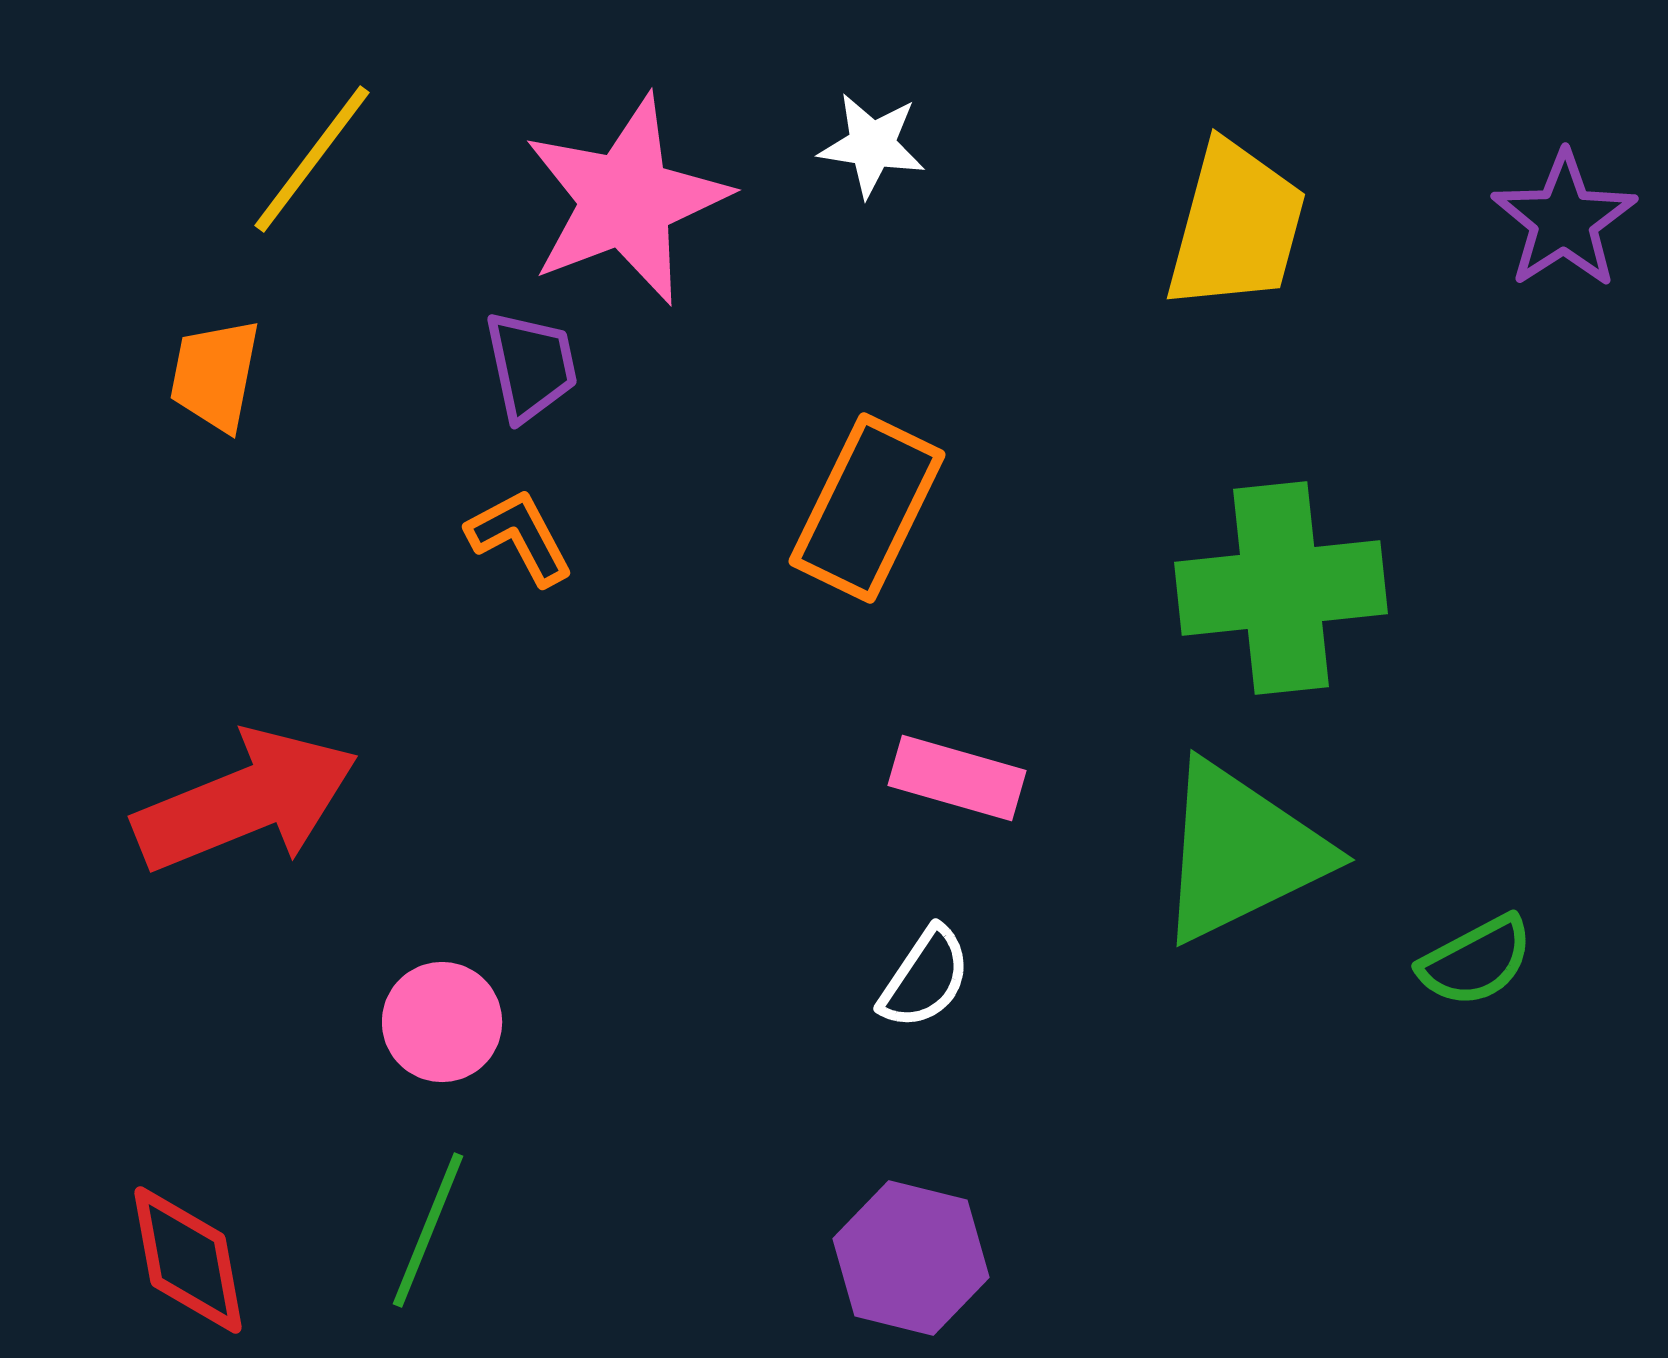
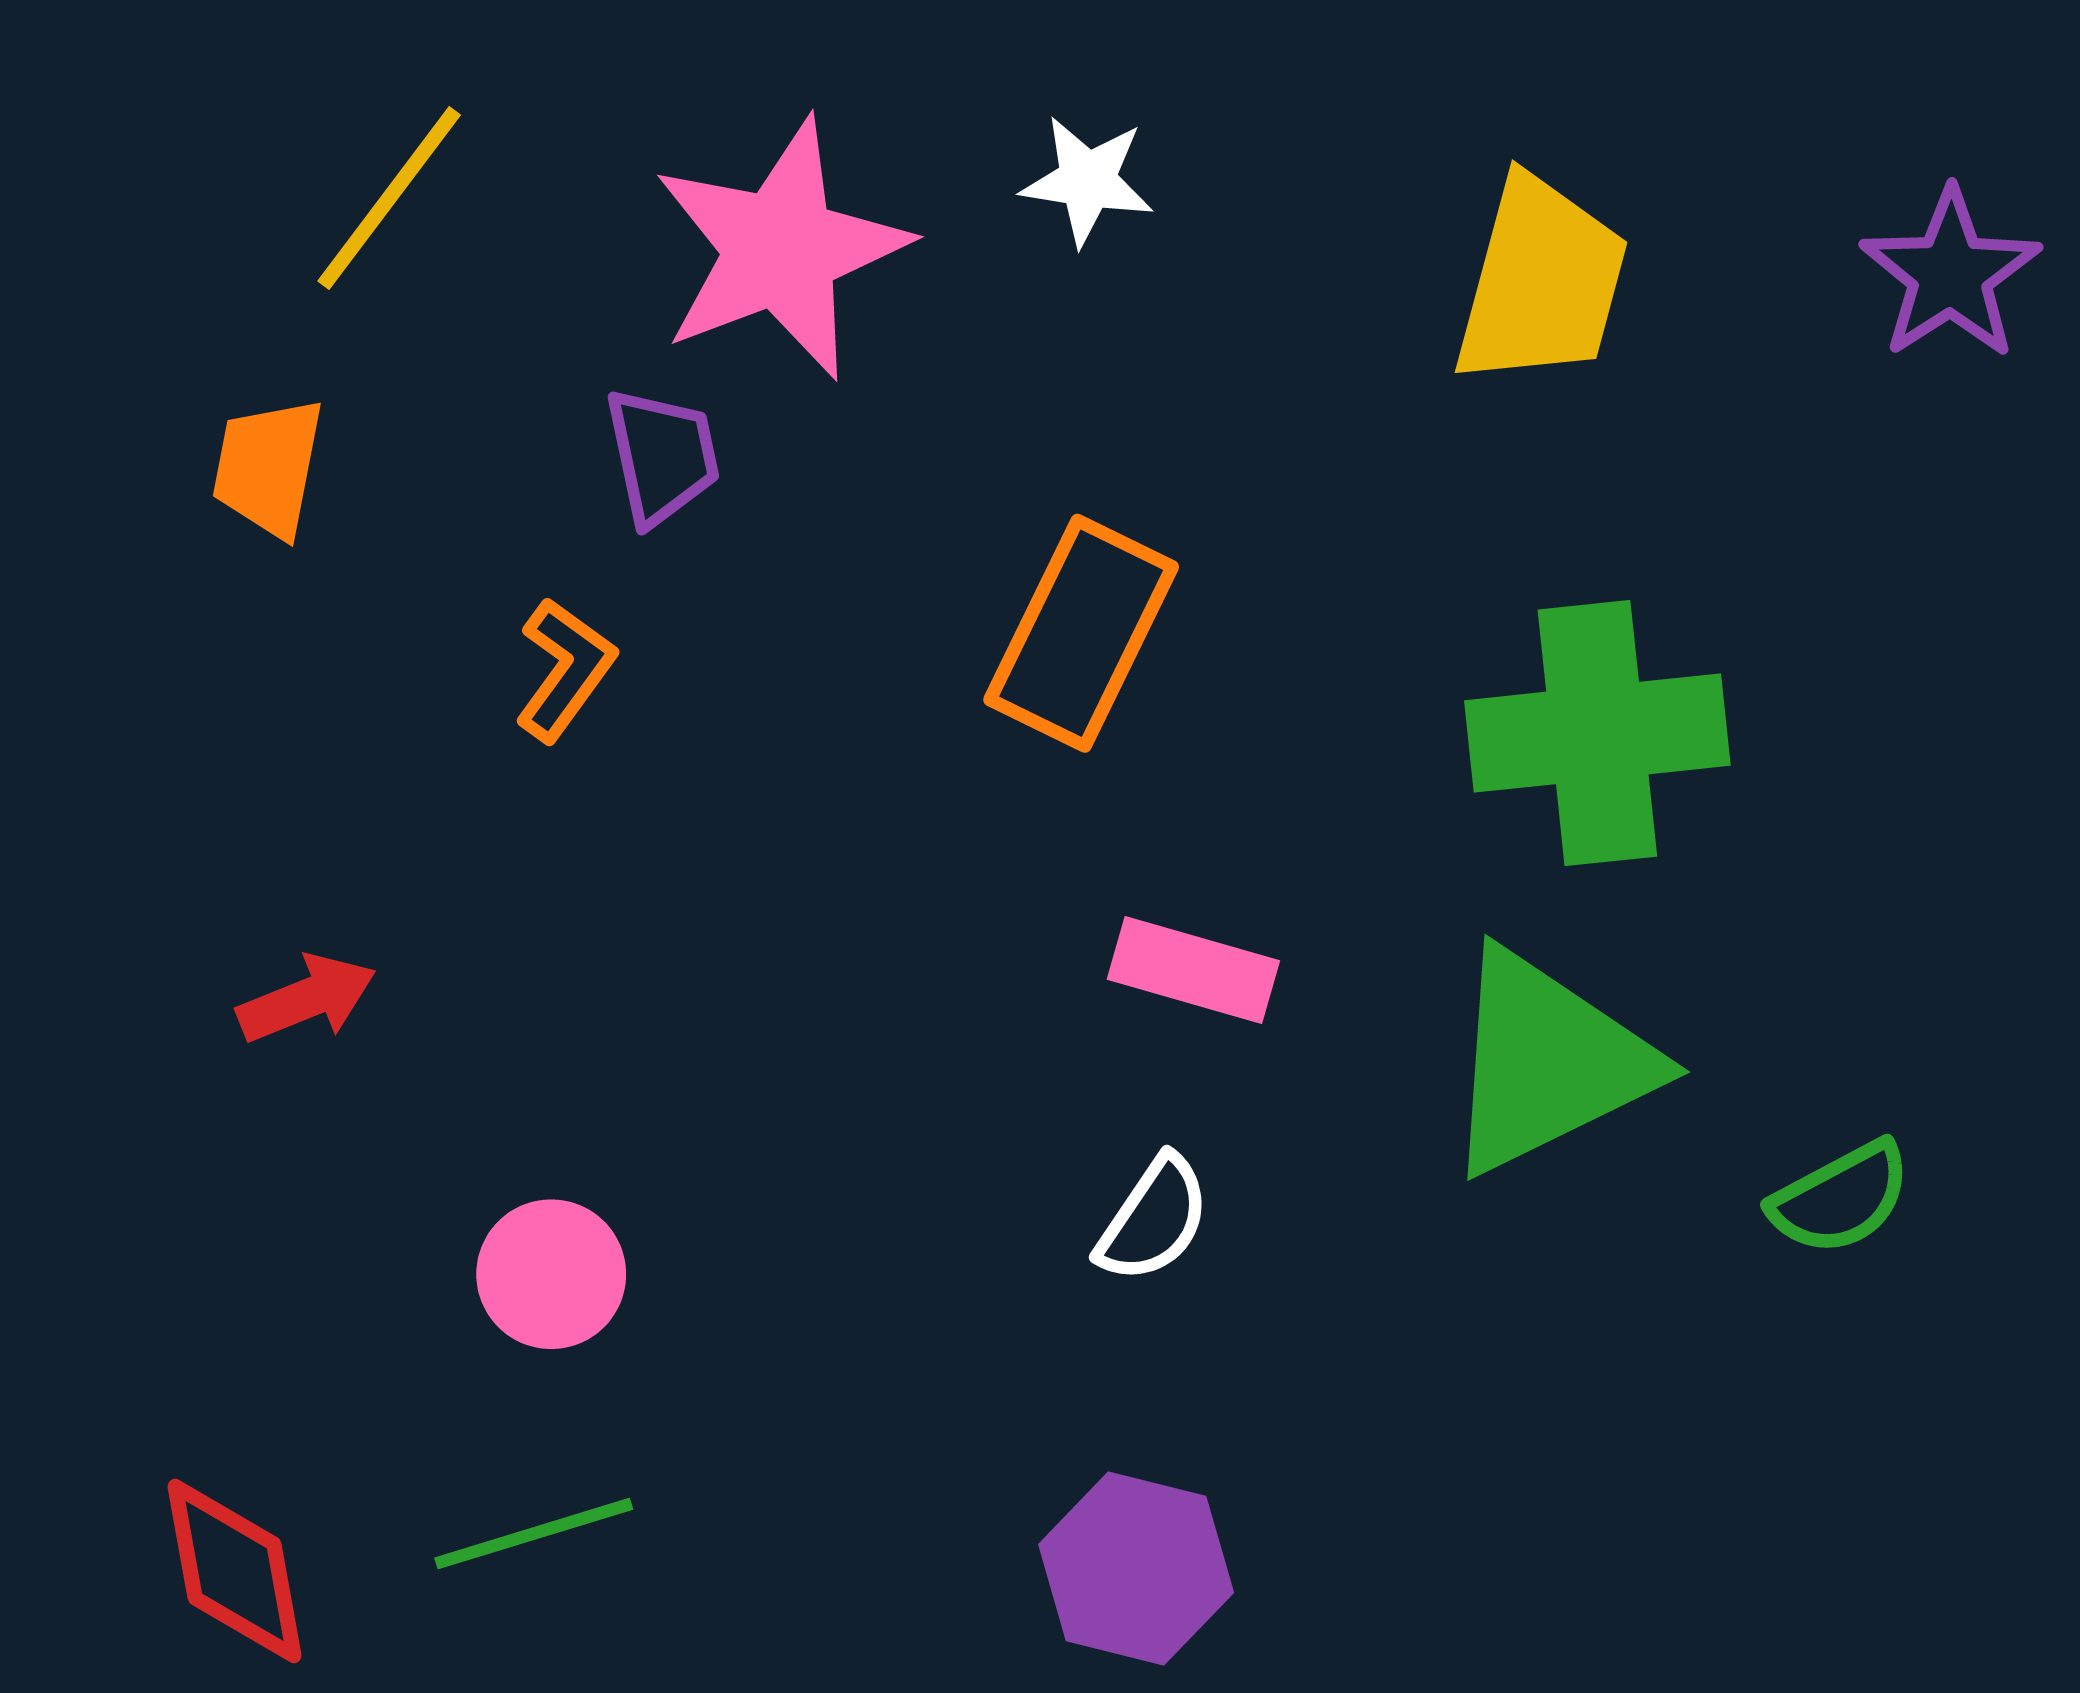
orange L-shape: (520, 537) -> (565, 669), moved, turned 64
red arrow: (246, 801) -> (307, 999), size x0.5
green line: (428, 1230) -> (534, 1534), turned 51

